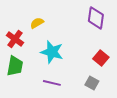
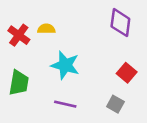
yellow semicircle: (37, 23) -> (46, 29), turned 32
red cross: (15, 39) -> (19, 35), moved

